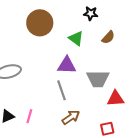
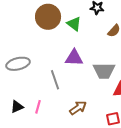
green triangle: (76, 38) -> (74, 24), moved
gray line: (62, 90) -> (55, 80), moved

